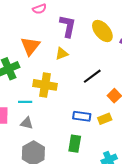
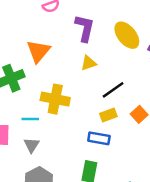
yellow triangle: (62, 54) -> (88, 63), moved
yellow rectangle: (105, 119) -> (108, 115), moved
gray triangle: (27, 123) -> (32, 145), turned 48

